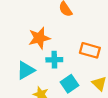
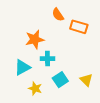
orange rectangle: (90, 50) -> (79, 27), moved

